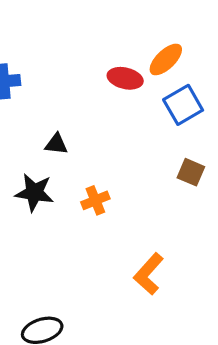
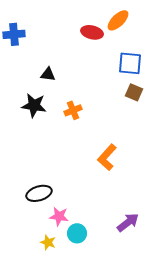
blue square: (183, 105) -> (130, 63), moved, turned 35

